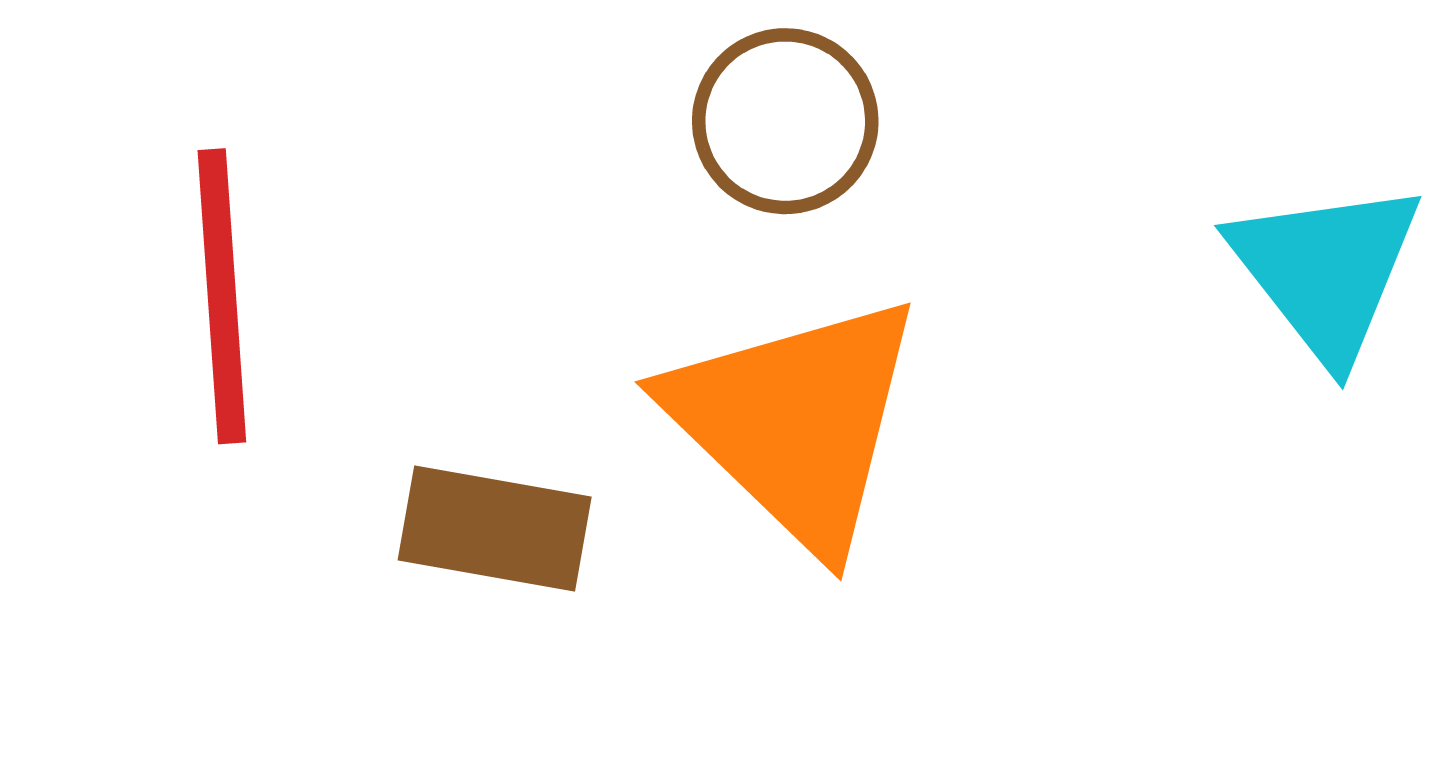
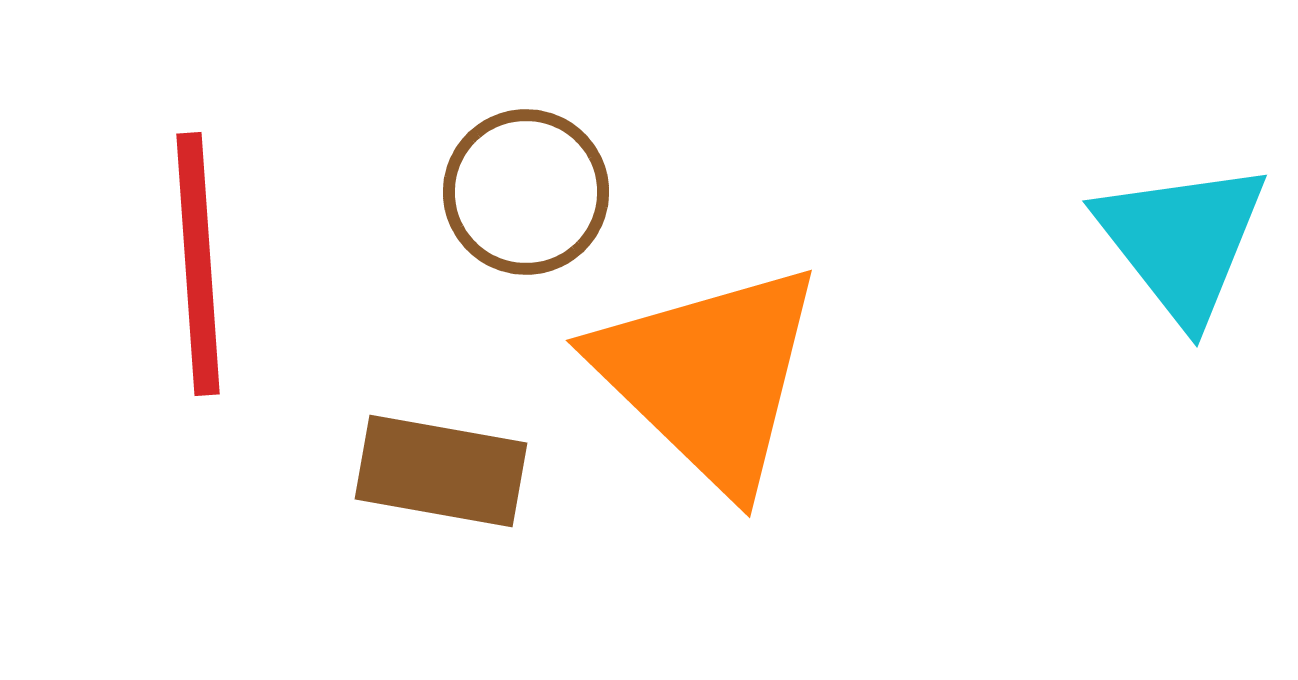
brown circle: (785, 121) -> (526, 192), moved

